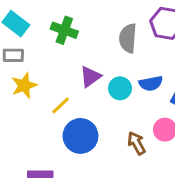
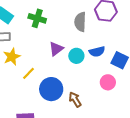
yellow line: (61, 105) -> (29, 73), moved
brown arrow: (137, 143) -> (75, 100), moved

